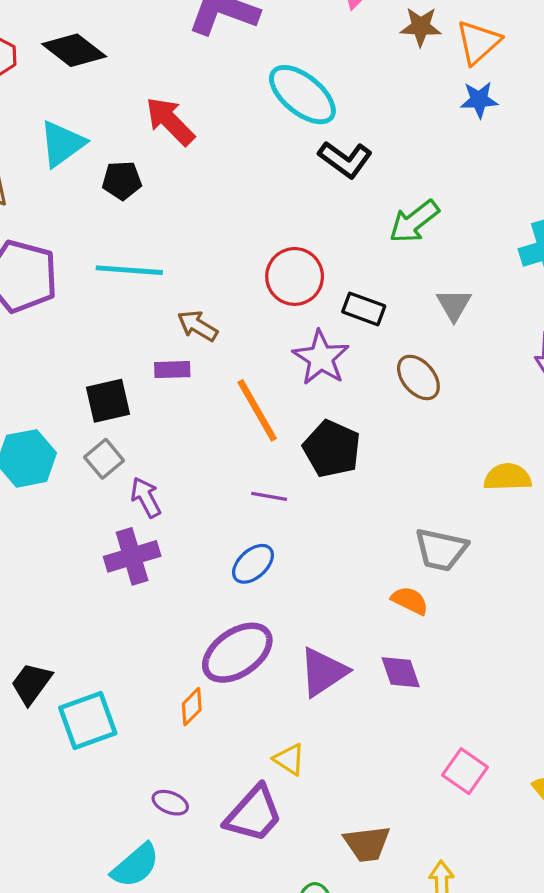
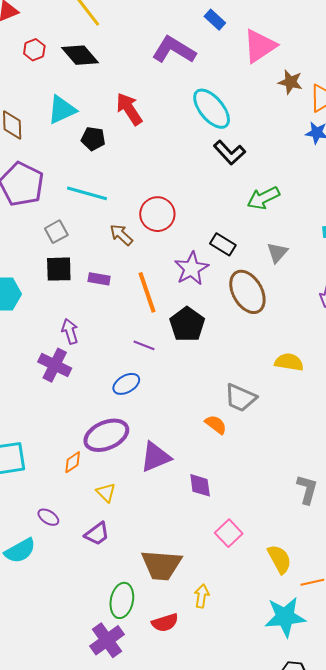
red circle: (295, 276) -> (157, 214), moved
purple rectangle: (172, 370) -> (99, 279), moved
brown ellipse: (418, 377) -> (247, 292), size x1.5
gray square: (104, 459) -> (56, 232), moved
purple cross: (132, 556) -> (55, 365), turned 32
purple diamond: (401, 672) -> (200, 485), moved
yellow triangle: (289, 759) -> (106, 492), moved
purple trapezoid: (254, 814) -> (97, 534), size x0.7
brown trapezoid: (367, 844) -> (161, 565), size x1.4

